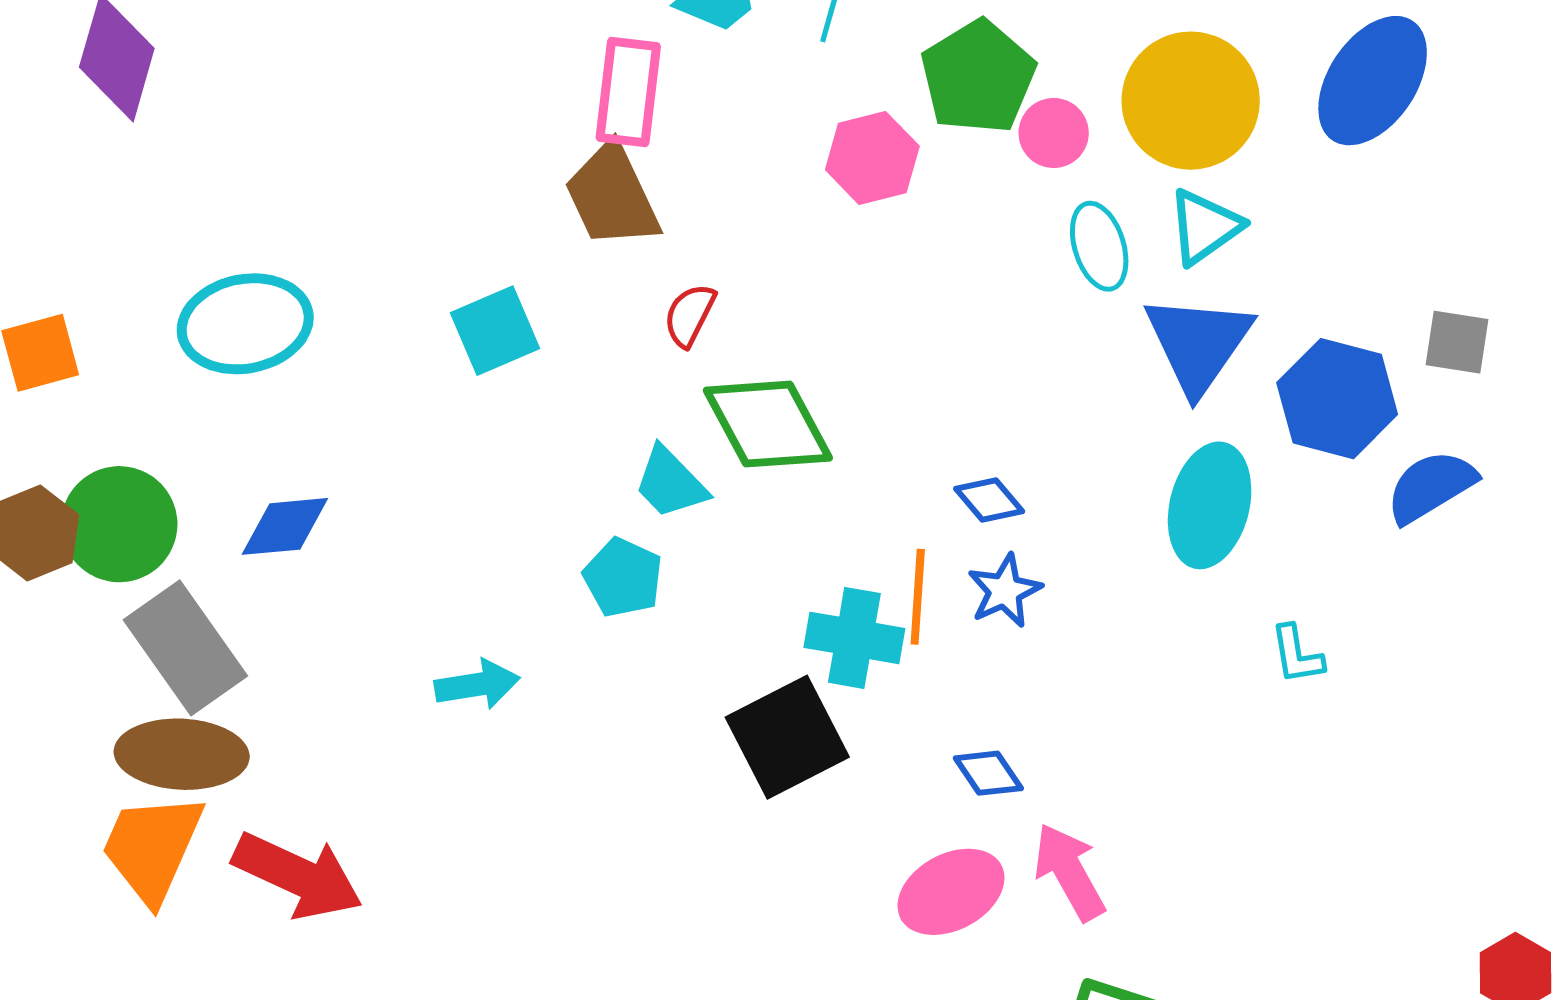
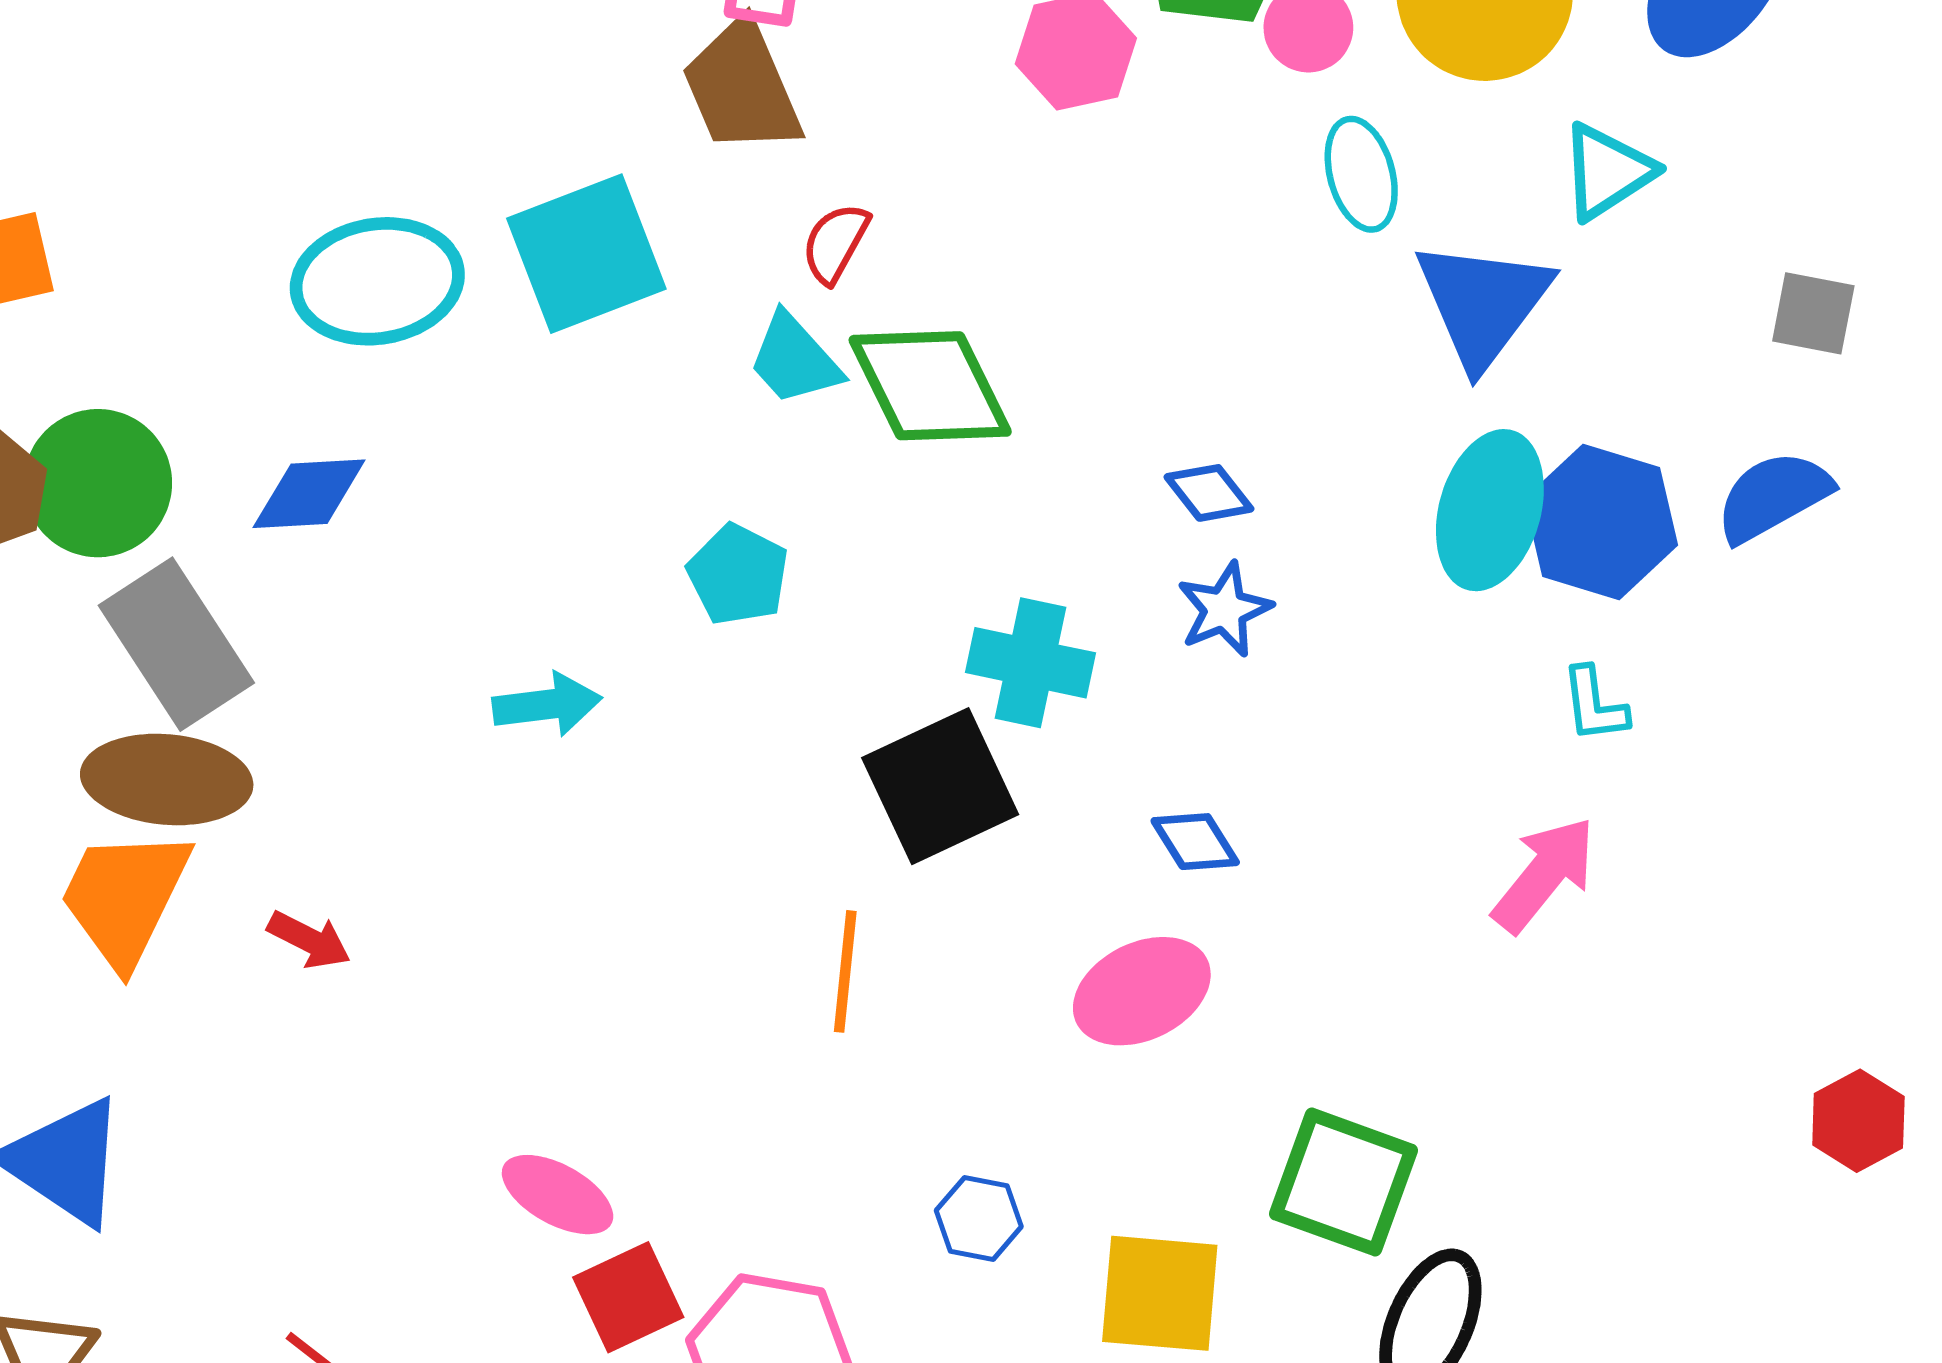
cyan triangle: (1205, 227) -> (1607, 172), moved
cyan ellipse: (245, 324) -> (377, 281), moved
cyan square: (495, 331) -> (586, 254), size x1.4
blue hexagon: (1337, 399) -> (1601, 522), moved
cyan trapezoid: (670, 483) -> (794, 359), moved
orange line: (918, 597) -> (845, 971), moved
pink arrow: (1069, 872) -> (1544, 874), moved, turned 66
red arrow: (298, 876) -> (309, 940), size x0.5

